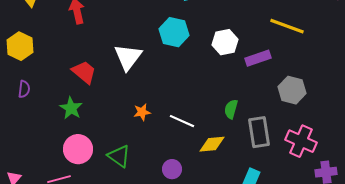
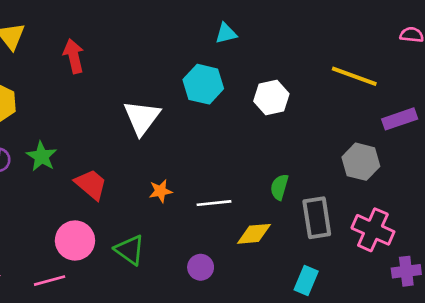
purple rectangle: (258, 58) -> (400, 119), moved
red trapezoid: (84, 72) -> (91, 184), moved
green star: (71, 108) -> (42, 156), moved
white line: (182, 121) -> (214, 203), turned -30

